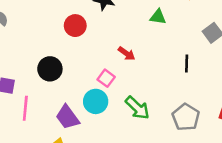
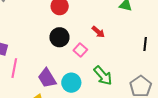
black circle: (50, 69) -> (59, 37), moved
cyan circle: (96, 101) -> (71, 83), moved

